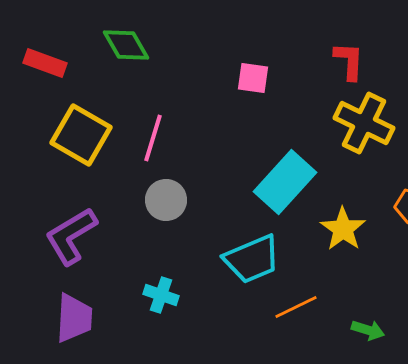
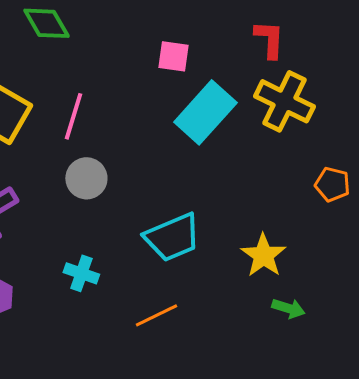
cyan rectangle: (285, 182) -> (205, 112), moved
yellow star: (343, 229) -> (263, 255), moved
orange line: (296, 307) -> (156, 315), moved

